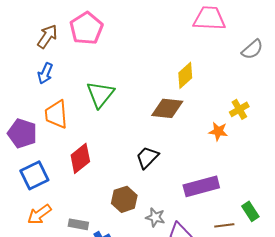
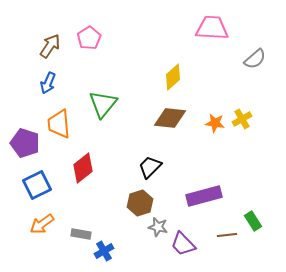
pink pentagon: (86, 28) -> (89, 38), size x0.7
yellow diamond: (185, 75) -> (173, 77), moved
orange star: (218, 131) -> (215, 123), moved
brown hexagon: (124, 199) -> (140, 203), moved

